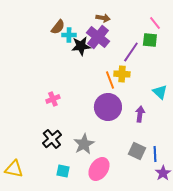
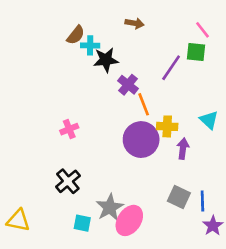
purple cross: (98, 37) -> (128, 85), moved, size x0.7
yellow cross: (122, 74) -> (167, 126), moved
gray star: (84, 144) -> (110, 207), moved

